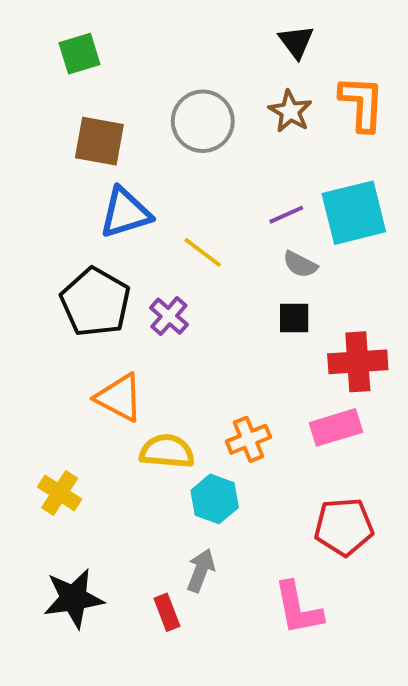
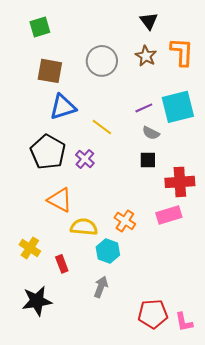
orange cross: (248, 439) -> (125, 221), turned -35
red pentagon: (344, 527) -> (153, 314), moved
pink L-shape: (298, 608) -> (184, 322), moved, size x0.7
red rectangle: (167, 612) -> (62, 264), moved

